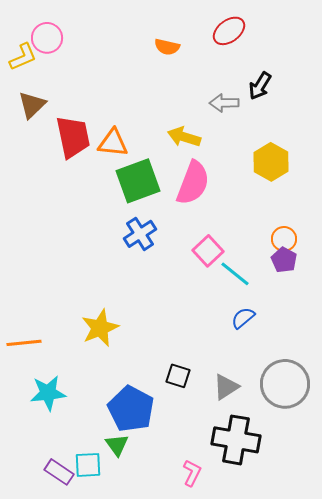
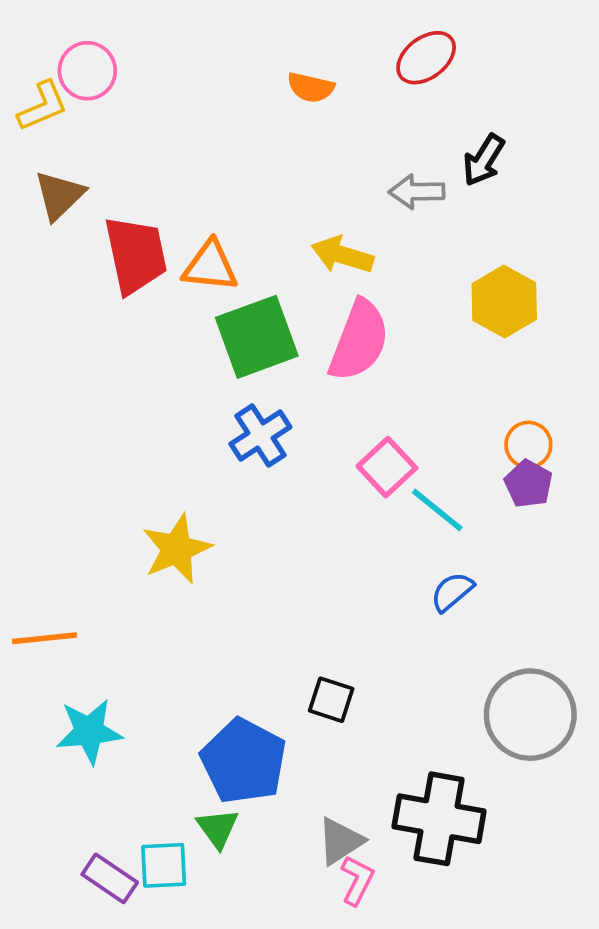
yellow star: (100, 328) -> (177, 549), moved
gray triangle: (226, 387) -> (340, 841), moved

